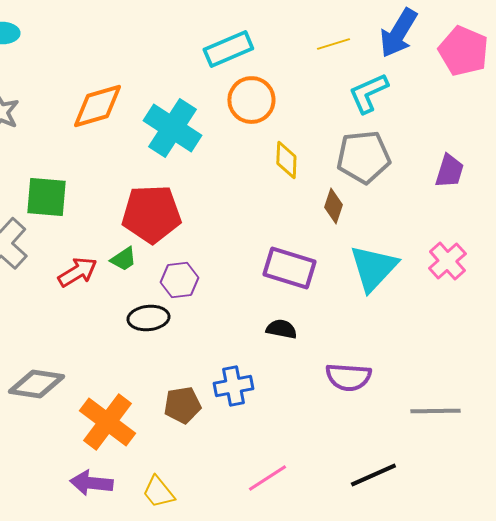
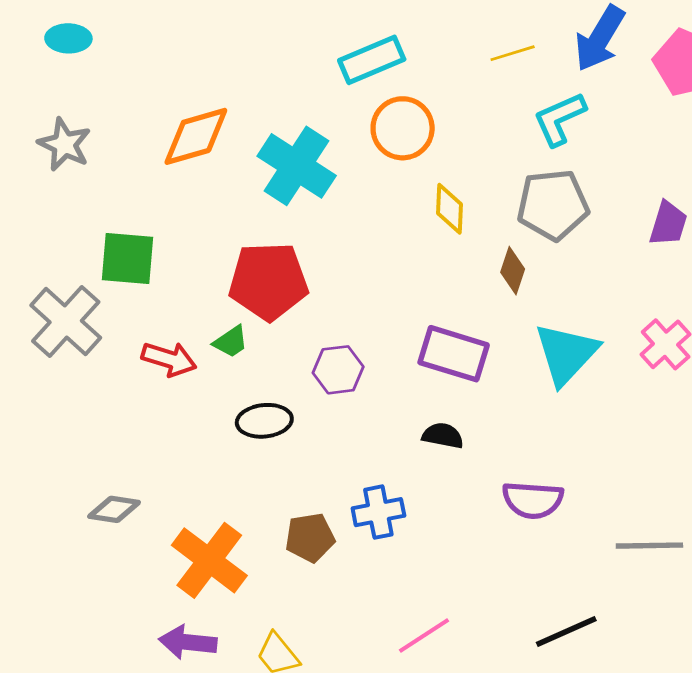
red arrow: (77, 272) -> (169, 359), turned 48
purple hexagon: (179, 280) -> (338, 370), moved
gray diamond: (36, 384) -> (114, 509), size x0.7

